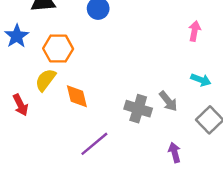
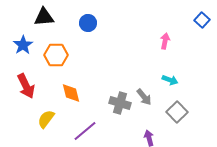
yellow semicircle: (46, 80) -> (46, 119), moved
red arrow: (20, 105) -> (26, 86), moved, size x1.4

